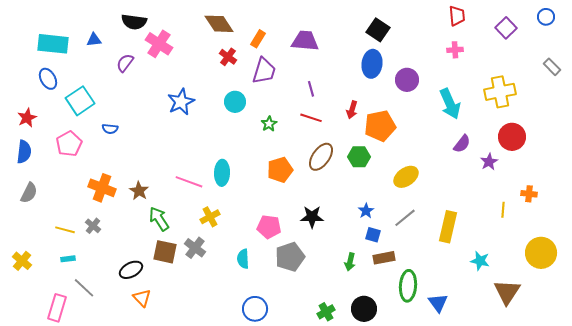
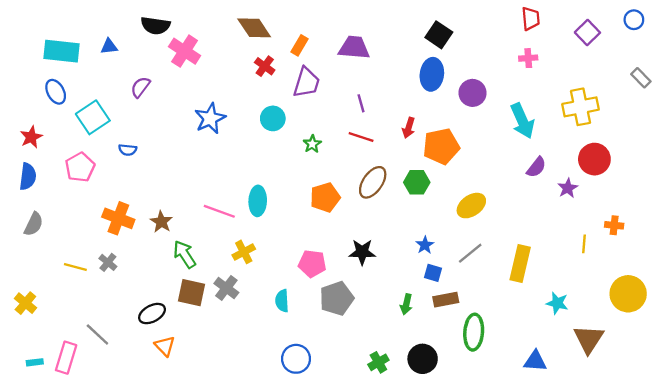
purple semicircle: (125, 63) -> (140, 87), moved
cyan rectangle: (68, 259) -> (35, 362), moved
blue triangle: (438, 303) -> (535, 361), moved, turned -50

